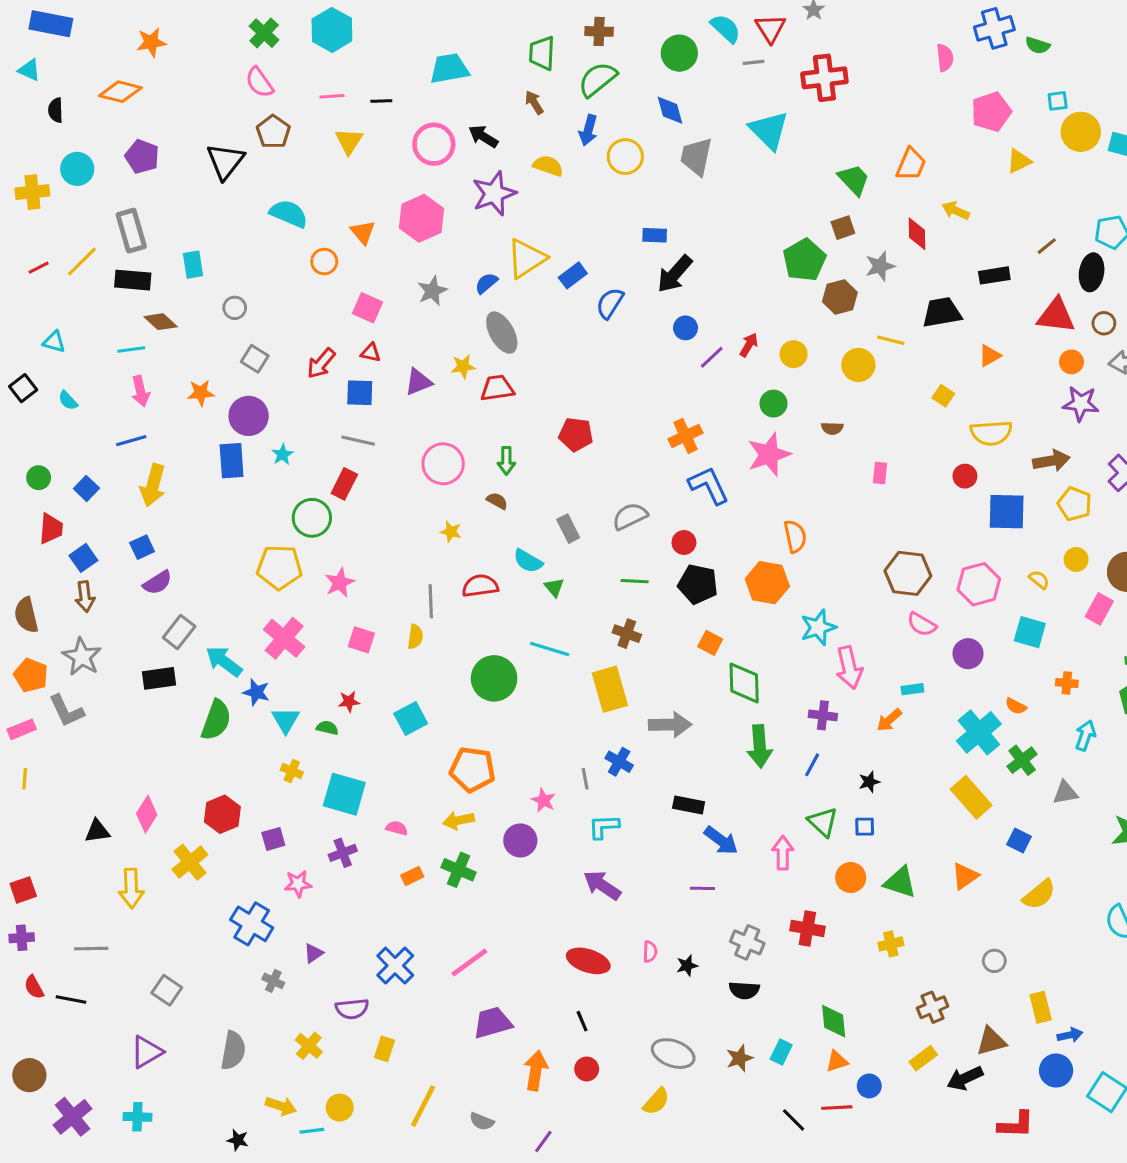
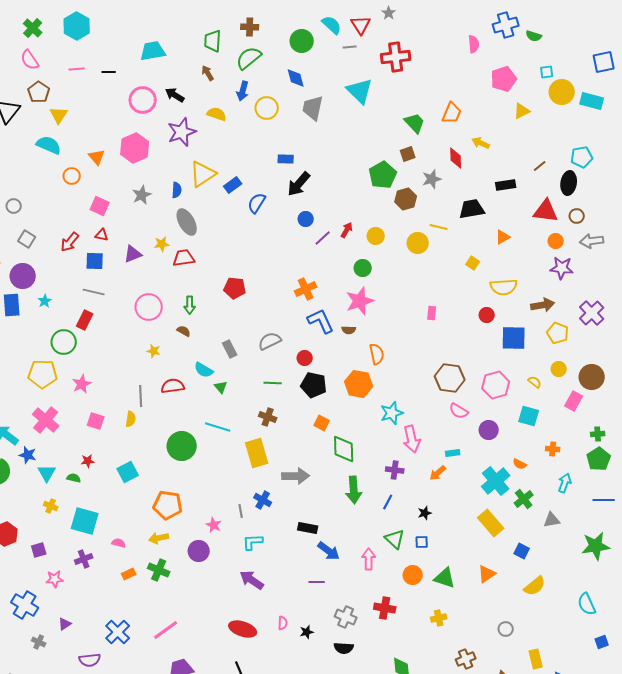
yellow triangle: (349, 141) -> (59, 115), moved
blue semicircle: (486, 283) -> (177, 190), turned 133
brown semicircle: (832, 428) -> (349, 330), moved

